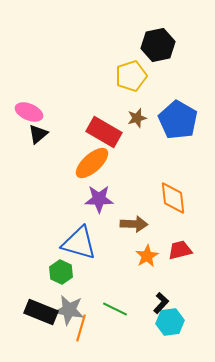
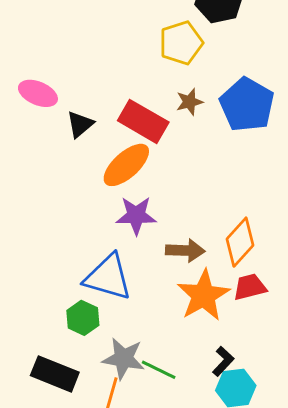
black triangle: (38, 134) -> (80, 124), moved
orange diamond: (173, 198) -> (240, 242), moved, turned 48
orange star: (147, 256) -> (203, 295), size x1.6
gray star: (69, 310) -> (124, 359), moved

